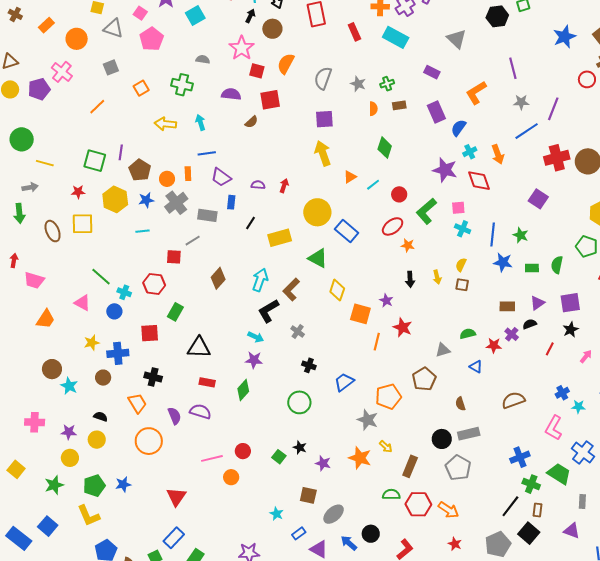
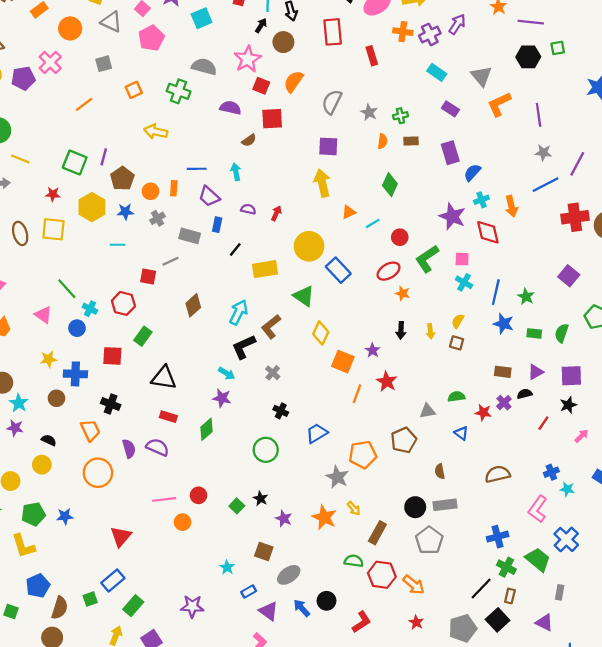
cyan rectangle: (396, 37) -> (437, 72), moved, size x0.7
gray semicircle: (203, 59) -> (204, 67), size x1.6
orange L-shape: (476, 93) -> (499, 104), moved
cyan arrow: (200, 122) -> (236, 172), moved
purple square: (538, 199) -> (569, 276), moved
gray cross: (176, 203) -> (158, 218), size x0.6
purple star: (69, 432) -> (15, 428), moved

